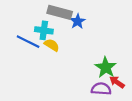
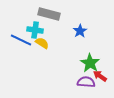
blue star: (78, 21) -> (80, 31), moved

